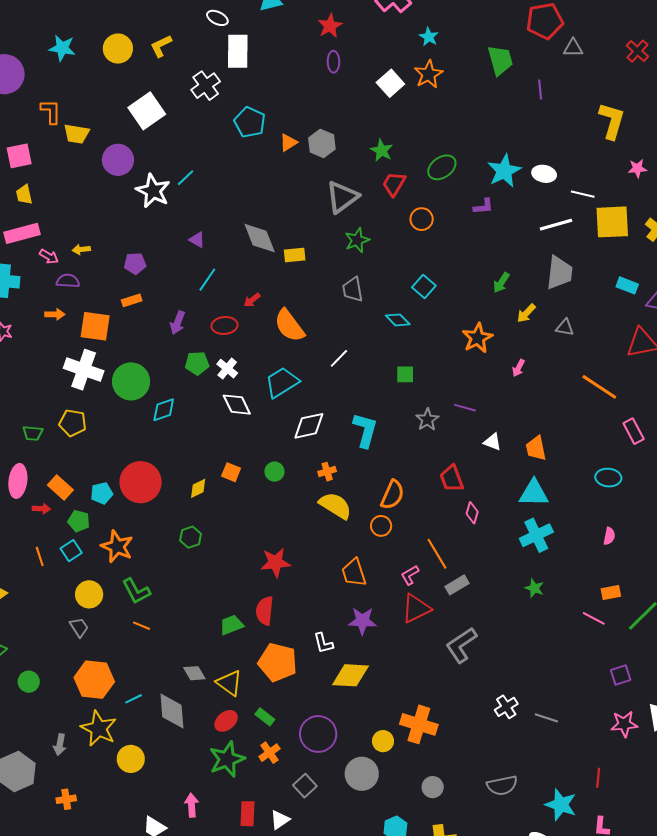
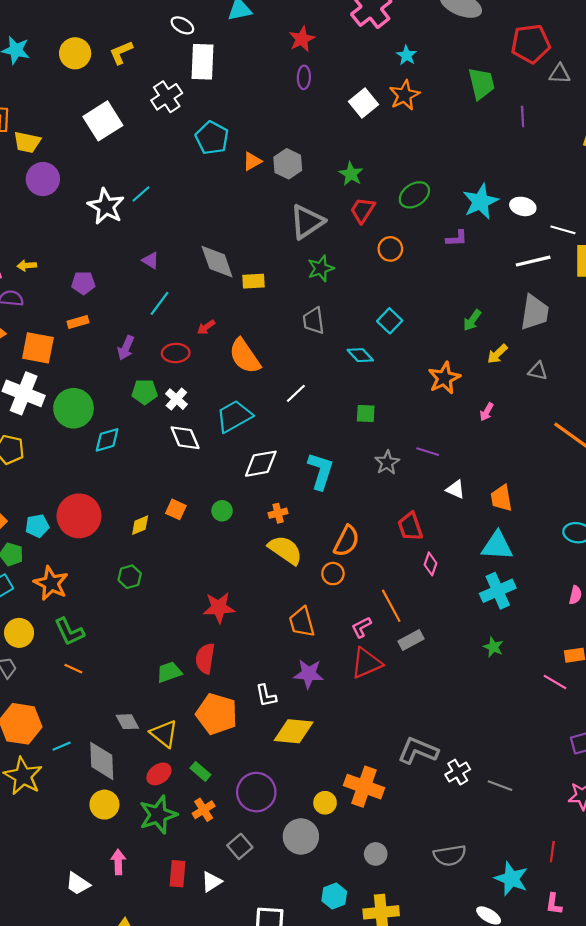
purple circle: (118, 160) -> (43, 179), moved
gray L-shape: (461, 645) -> (418, 751), moved, turned 54
yellow circle: (131, 759) -> (104, 805), moved

